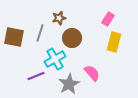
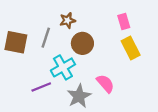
pink rectangle: (108, 19) -> (124, 22), turned -48
yellow rectangle: (114, 42) -> (131, 48), turned -42

